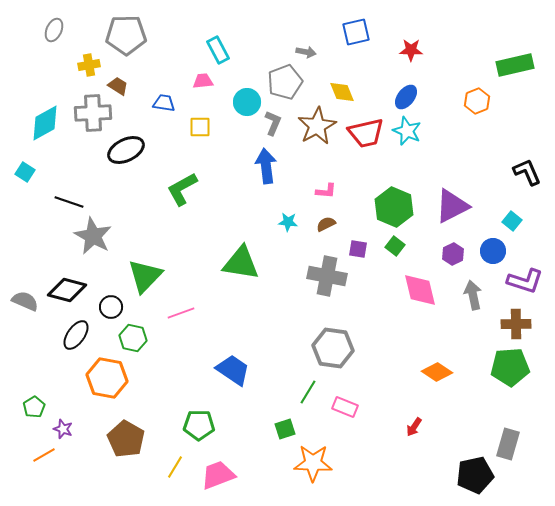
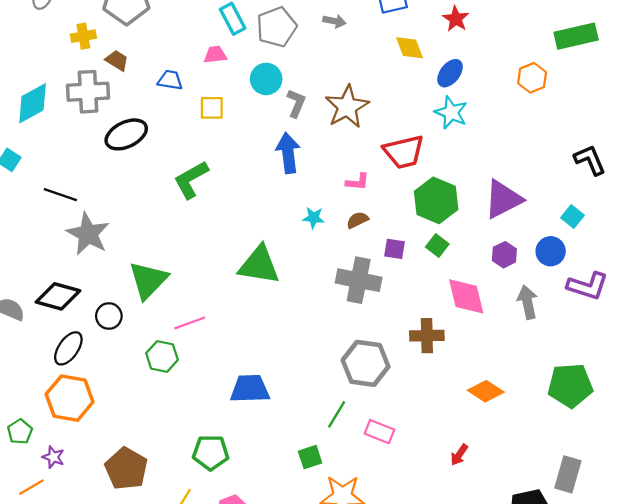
red star: (411, 50) -> (456, 19), turned 30
gray pentagon: (285, 82) -> (277, 27), moved
yellow diamond: (342, 92) -> (410, 48), moved
red trapezoid: (366, 133) -> (404, 152), moved
brown cross: (516, 324) -> (427, 336), moved
green hexagon: (133, 338) -> (162, 356), moved
blue trapezoid: (233, 370) -> (250, 389), turned -36
orange hexagon: (107, 378) -> (70, 398), moved

